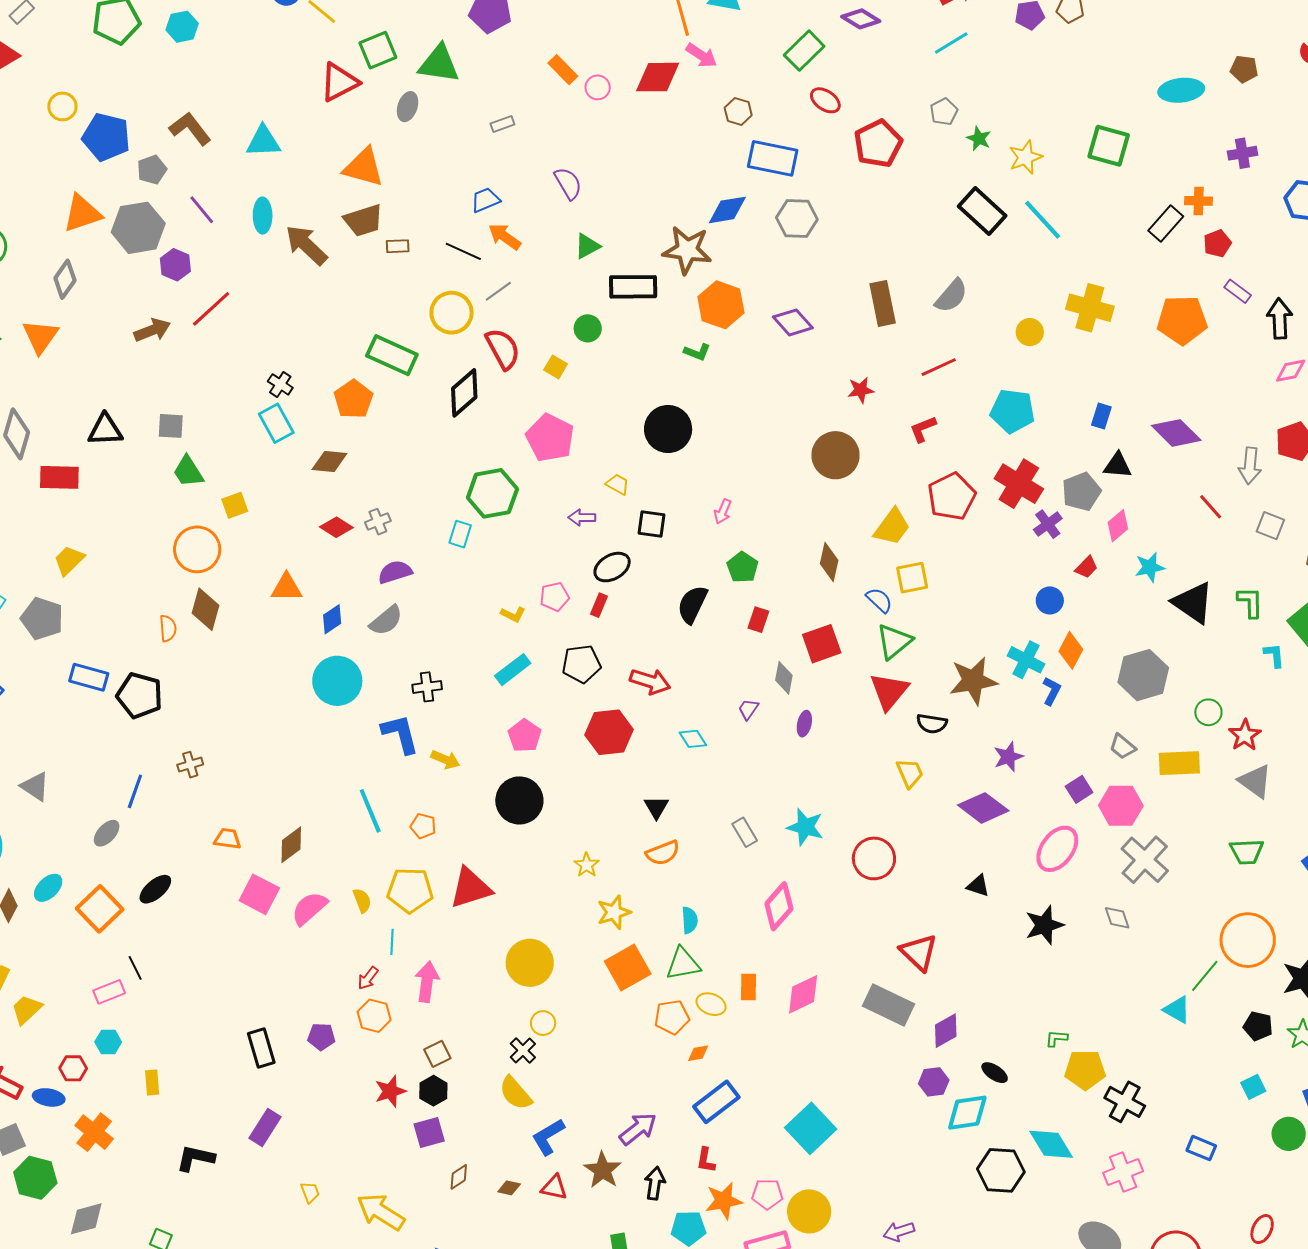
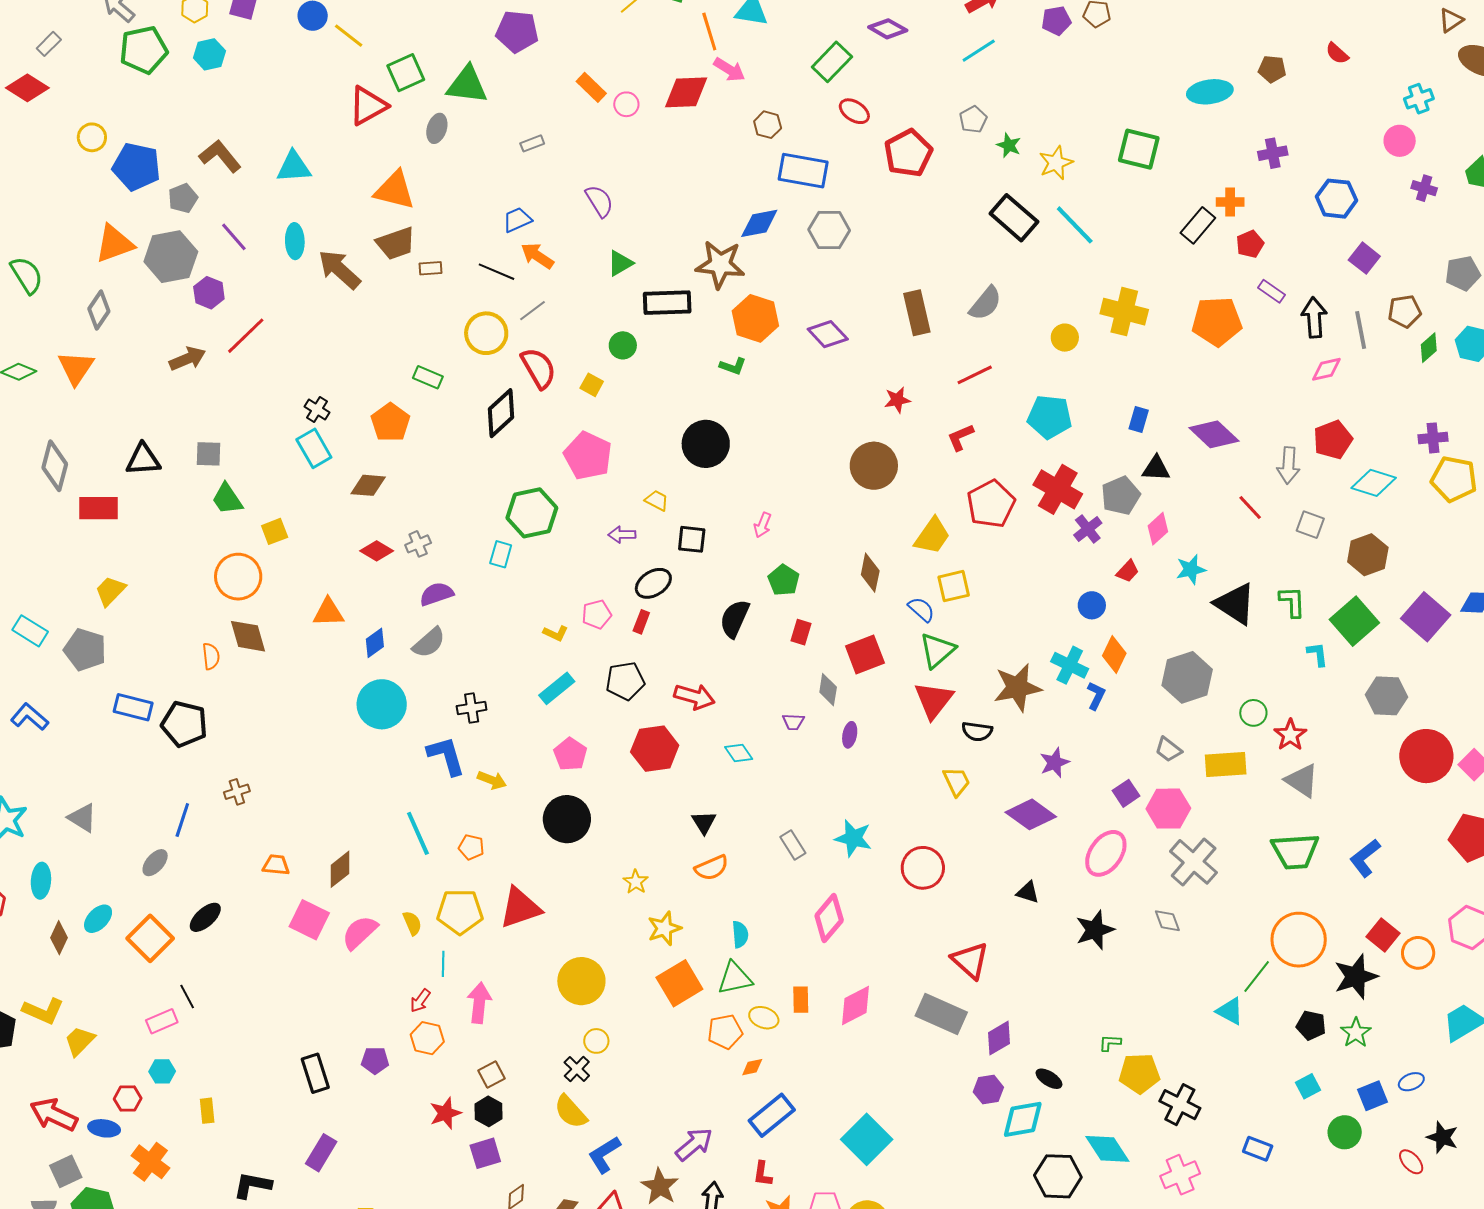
green rectangle: (392, 355) -> (428, 377), size x0.6
brown diamond: (205, 609) -> (248, 636), turned -30
purple trapezoid: (748, 709) -> (793, 722), turned -120
green trapezoid: (1247, 852) -> (1295, 851), size x1.4

